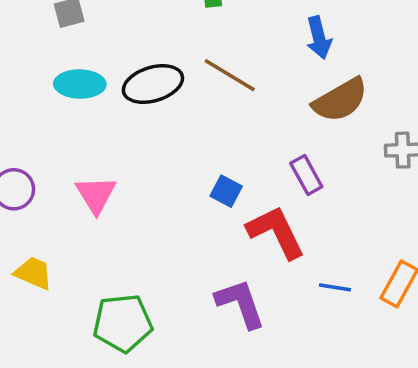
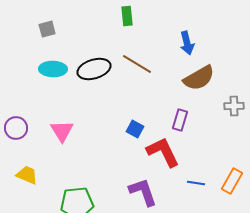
purple rectangle: (306, 175) -> (180, 120), turned 45

